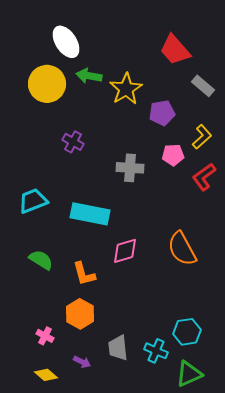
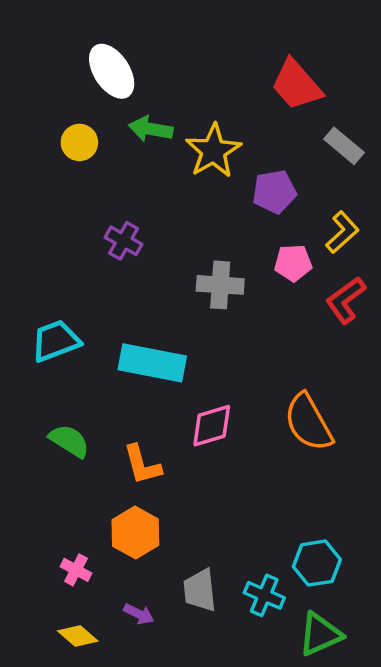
yellow circle: (47, 84) -> (79, 142), size x0.6

